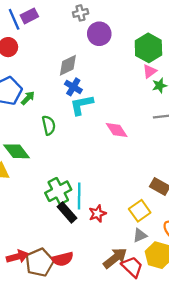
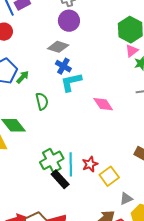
purple circle: (99, 34) -> (69, 21), moved
gray diamond: (68, 65) -> (58, 47), turned 45
yellow square: (140, 211) -> (109, 176), moved
red star: (97, 214) -> (90, 164), moved

